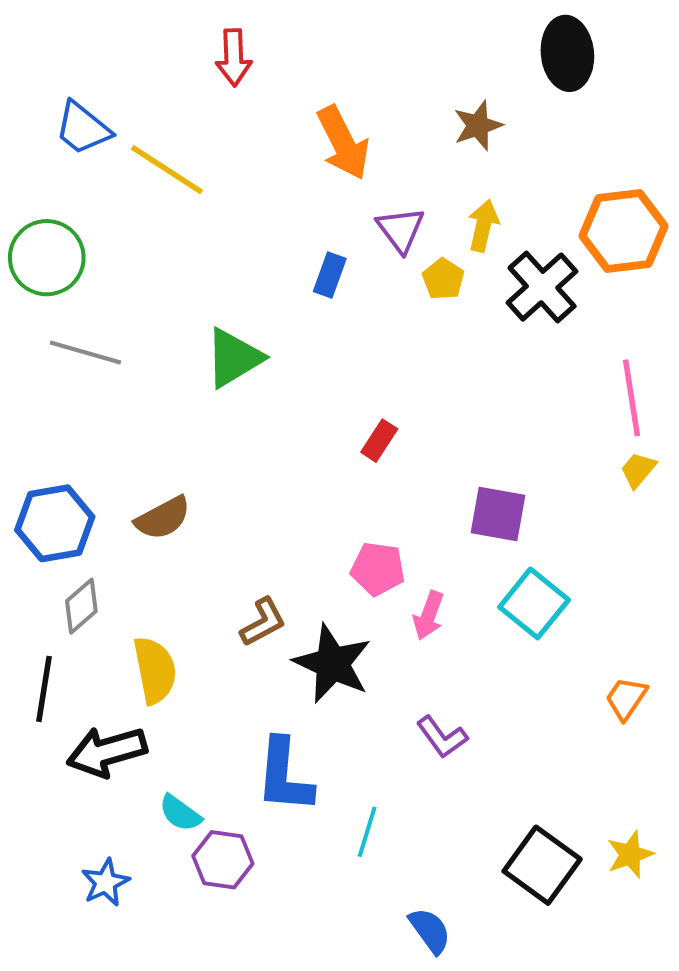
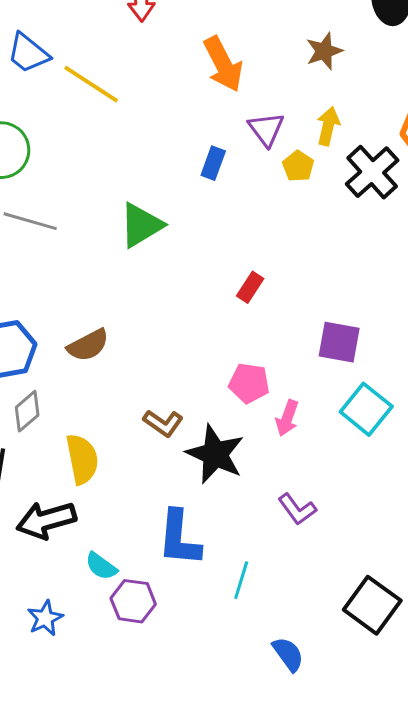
brown L-shape: (263, 622) -> (163, 423), turned 63

